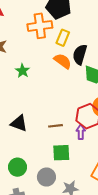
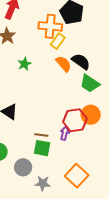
yellow rectangle: (63, 38) -> (58, 41), moved
black semicircle: (80, 55) -> (81, 62), turned 96
brown line: (55, 126) -> (41, 135), moved

